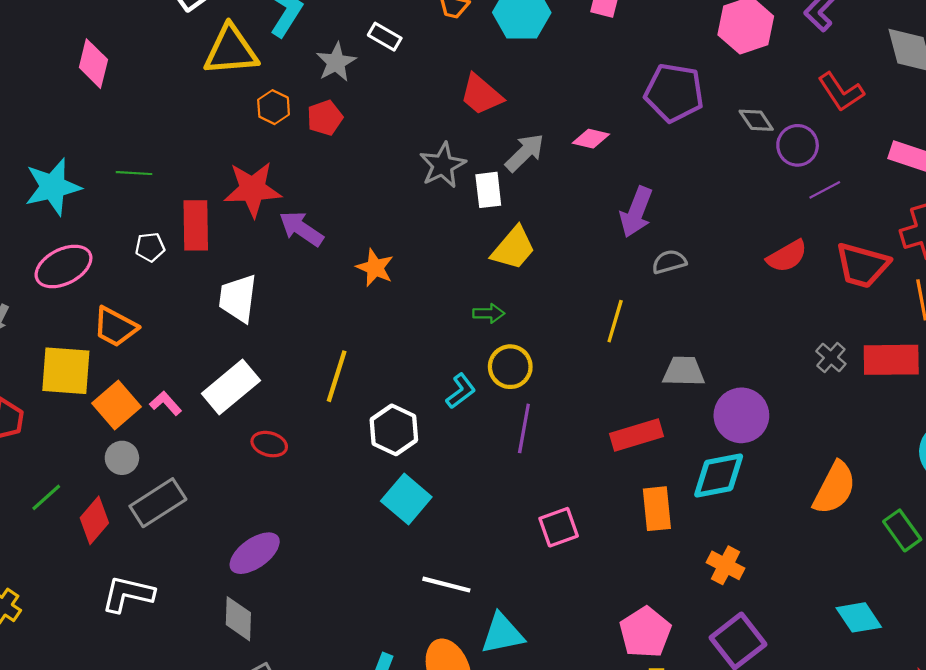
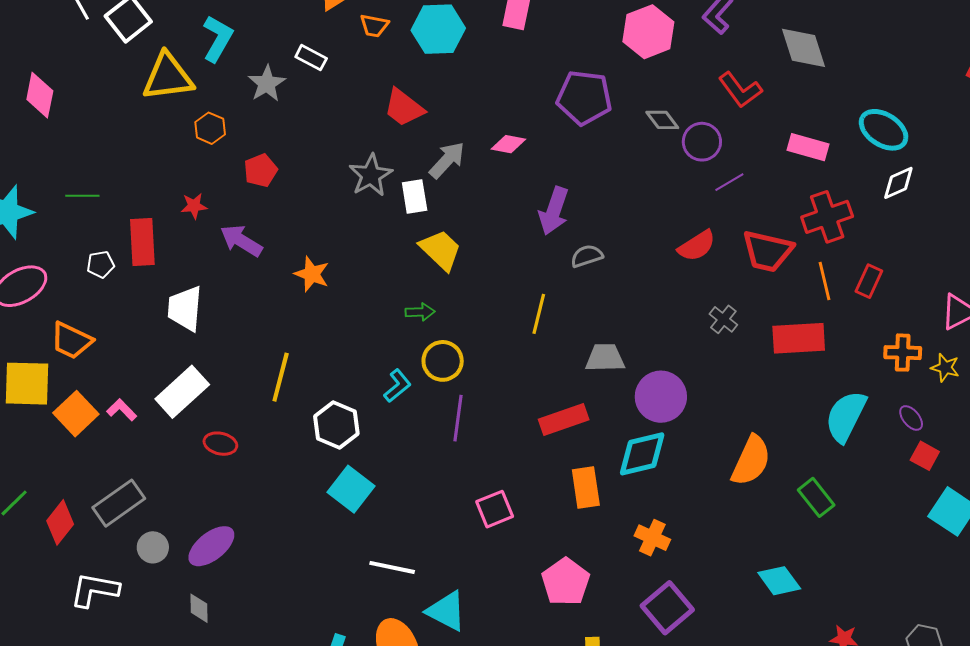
red pentagon: (325, 118) -> (261, 170), moved
red star: (253, 189) -> (194, 206), size x0.5
yellow trapezoid: (513, 248) -> (441, 250), turned -84
gray cross: (831, 358) -> (723, 319), moved
gray circle: (122, 458) -> (153, 547), moved
gray diamond: (238, 619) -> (199, 608), size x0.7
pink pentagon: (645, 632) -> (566, 582), moved
cyan triangle: (502, 634) -> (446, 611), turned 42

